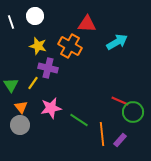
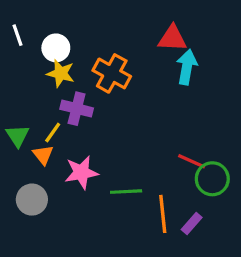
white circle: (35, 16) -> (56, 48), moved
red triangle: (87, 24) -> (172, 38), moved
cyan arrow: (117, 42) -> (187, 67), turned -50
orange triangle: (21, 107) -> (43, 155), moved
green line: (79, 120) -> (126, 192), turned -36

